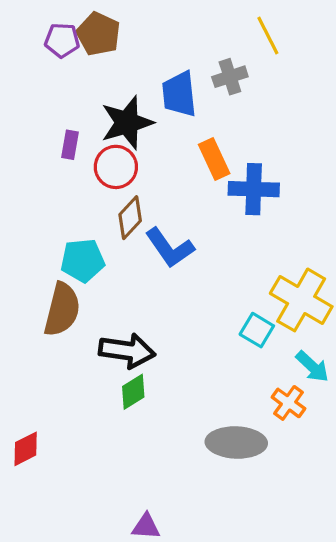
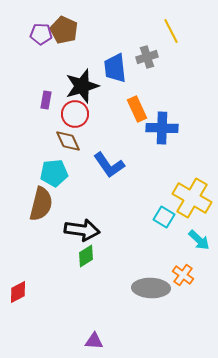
brown diamond: (130, 218) -> (68, 141), moved, turned -68
orange cross: (288, 403) -> (183, 275), moved

